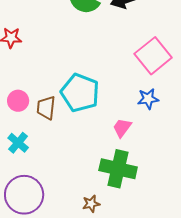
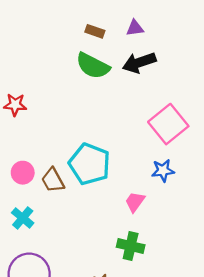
brown trapezoid: (46, 108) -> (53, 180), turned -35
green cross: (118, 169) -> (131, 246), size x0.7

